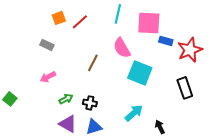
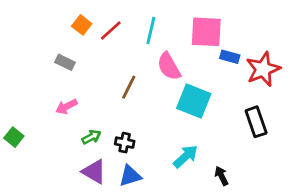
cyan line: (118, 14) -> (151, 30), moved
orange square: (59, 18) -> (82, 25), turned -32

